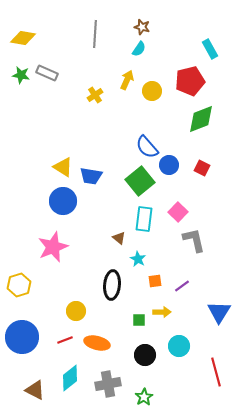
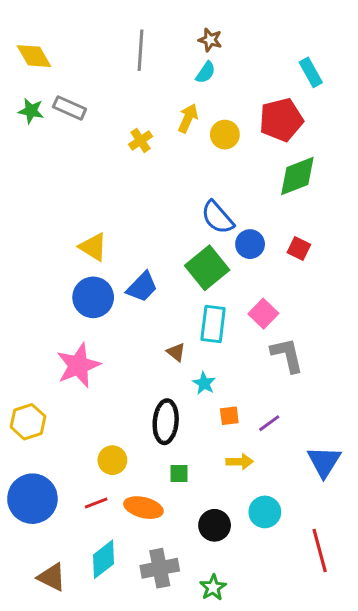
yellow diamond: (23, 38) -> (34, 56), turned 50
blue trapezoid: (91, 176) -> (142, 287), moved, turned -55
green square: (139, 320) -> (179, 473), moved

